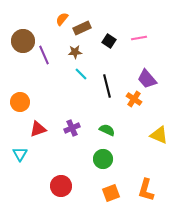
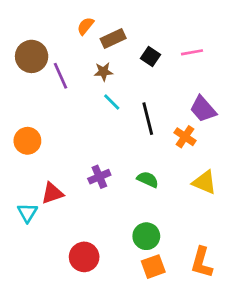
red triangle: (38, 129) -> (52, 193), moved
yellow triangle: (159, 135) -> (204, 182), moved
green circle: (103, 159) -> (146, 236), moved

